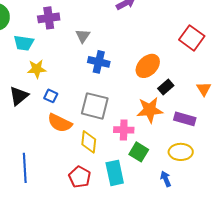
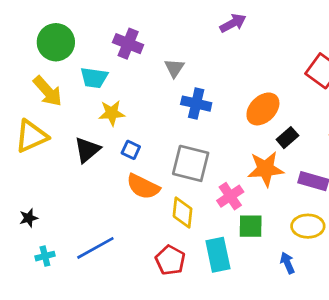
purple cross: (49, 18) -> (128, 44), turned 30
pink cross: (124, 130) -> (230, 196), turned -36
green square: (139, 152) -> (251, 226), turned -30
blue line: (25, 168) -> (95, 248), turned 64

